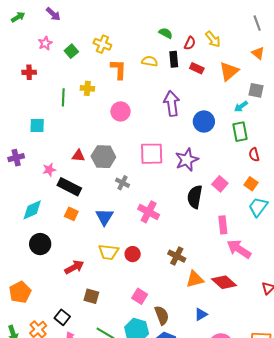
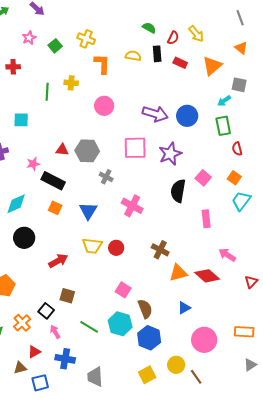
purple arrow: (172, 103) -> (155, 114), moved, turned 115
pink arrow: (239, 249) -> (227, 255), moved, size x0.7
brown square: (91, 296) -> (67, 296), moved

